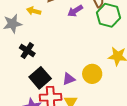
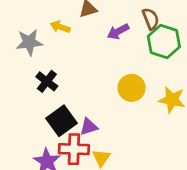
yellow circle: (92, 74) -> (132, 88), moved
purple triangle: (69, 79) -> (89, 127), moved

